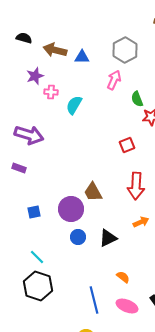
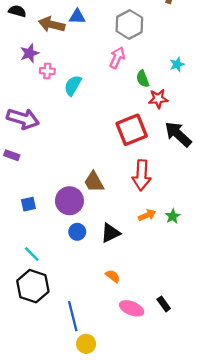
blue triangle: (82, 57) -> (77, 17), moved
red square: (127, 145) -> (132, 130), size x1.8
orange semicircle: (123, 277) -> (113, 276), moved
blue line: (94, 300) -> (73, 316), moved

